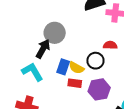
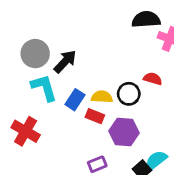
gray circle: (55, 33) -> (35, 54), moved
blue rectangle: (63, 67) -> (75, 100), moved
yellow semicircle: (76, 68) -> (102, 97), turned 140

